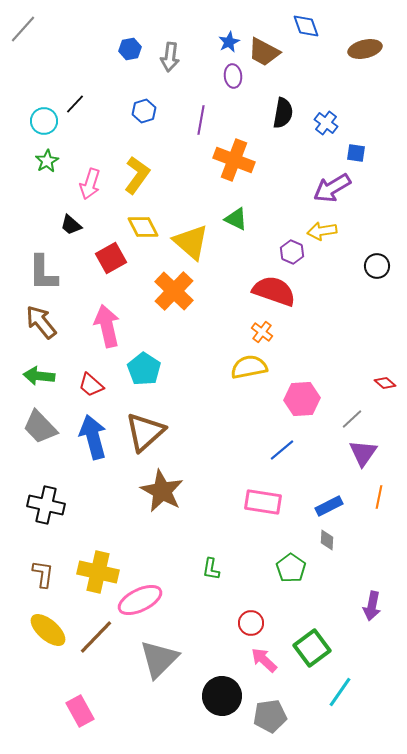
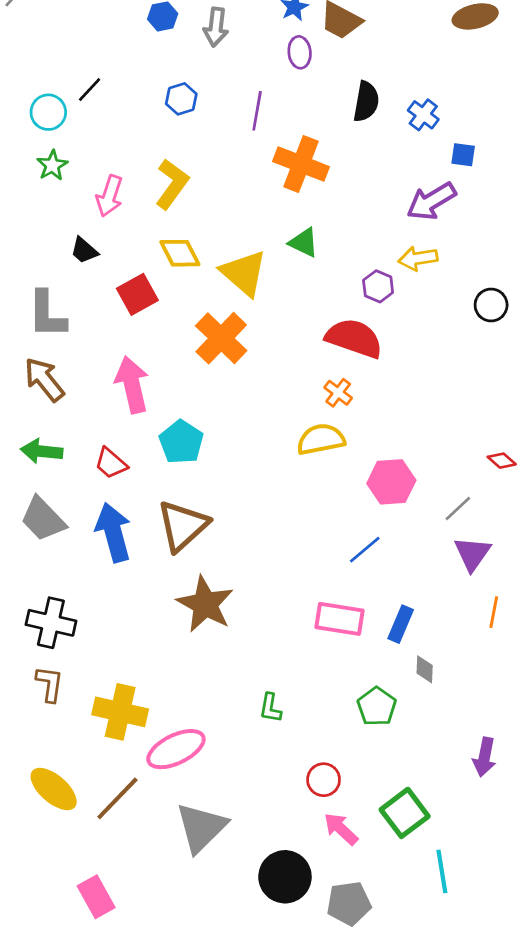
blue rectangle: (329, 506) -> (401, 624), moved, turned -40
brown L-shape: (43, 574) -> (50, 684), moved
cyan line: (340, 692) -> (442, 871), turned -44

